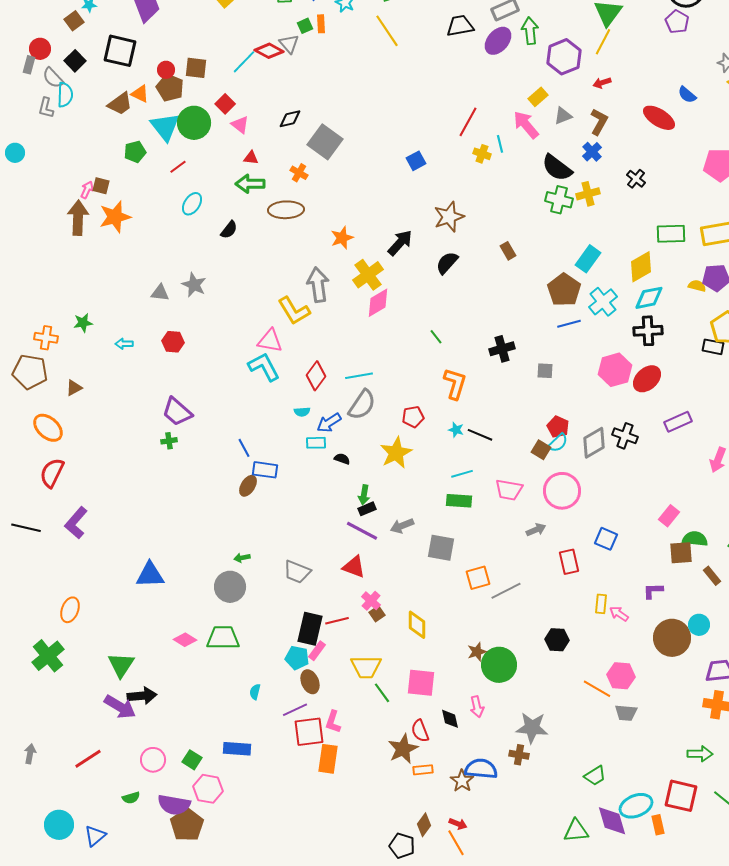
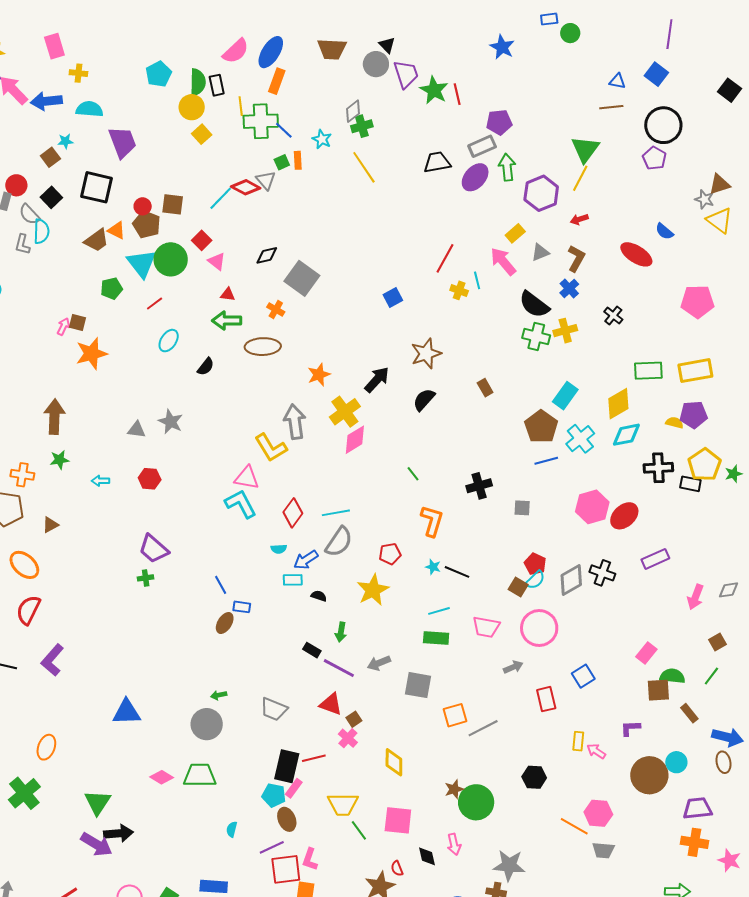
brown arrow: (78, 218) -> (54, 417), moved
black cross: (648, 331) -> (658, 468), moved
blue rectangle: (265, 470) -> (242, 607), size x0.7
black rectangle: (367, 509) -> (312, 650), moved, turned 54
blue square: (606, 539) -> (583, 676), turned 35
brown square: (377, 614) -> (354, 719), moved
red semicircle: (420, 731) -> (397, 868), size x0.7

